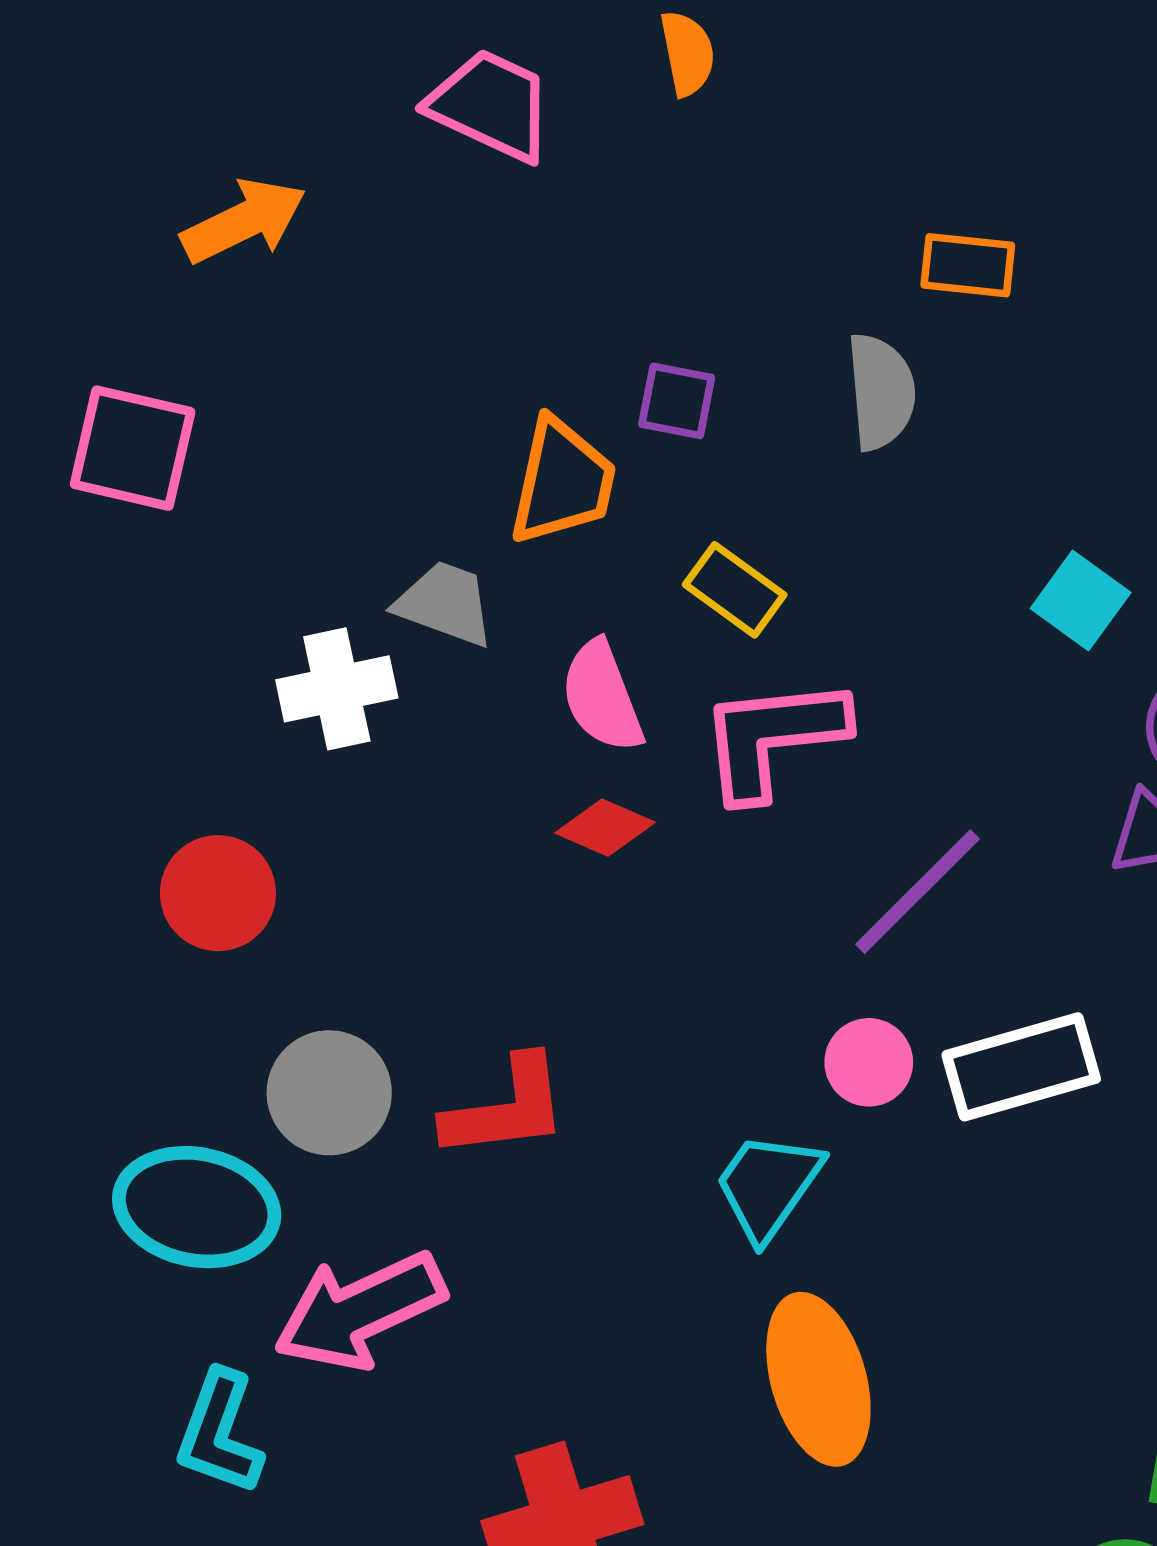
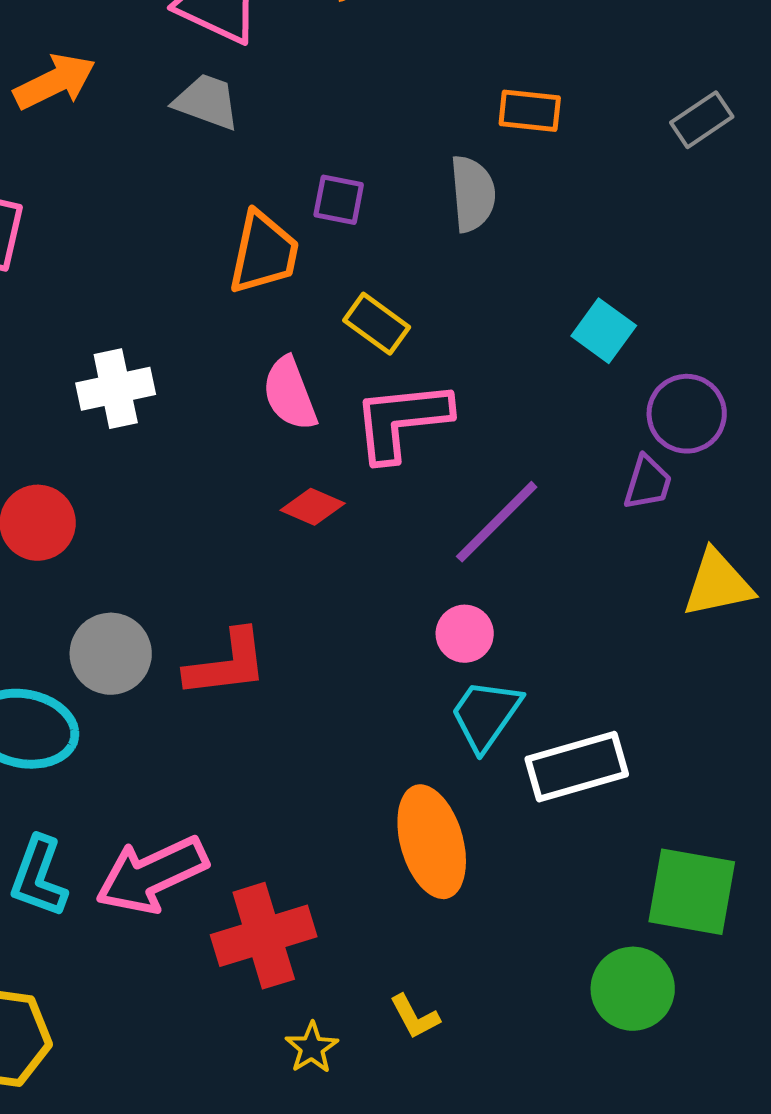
gray trapezoid: (445, 604) -> (207, 102), moved
red diamond: (605, 828) -> (313, 507), moved
white rectangle: (1021, 1067) -> (577, 767), moved
cyan trapezoid: (768, 1186) -> (486, 715), moved
pink arrow: (360, 1311) -> (152, 875), moved

